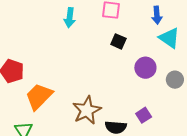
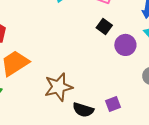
purple circle: (145, 68) -> (125, 45), moved

